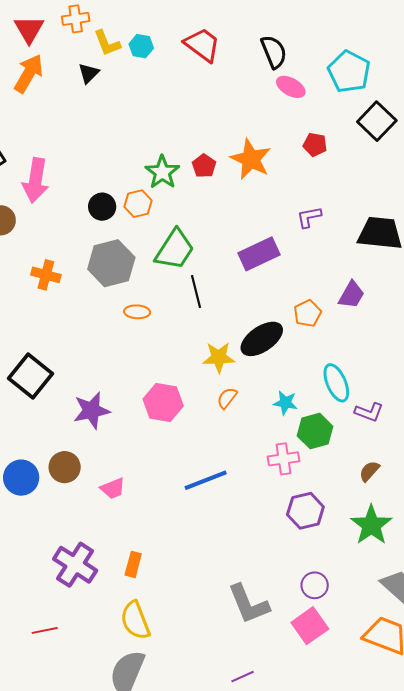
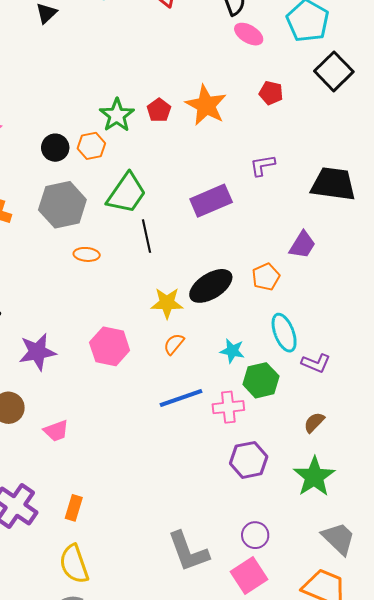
orange pentagon: (307, 313) -> (266, 277), moved
blue line: (206, 480) -> (181, 398), moved

